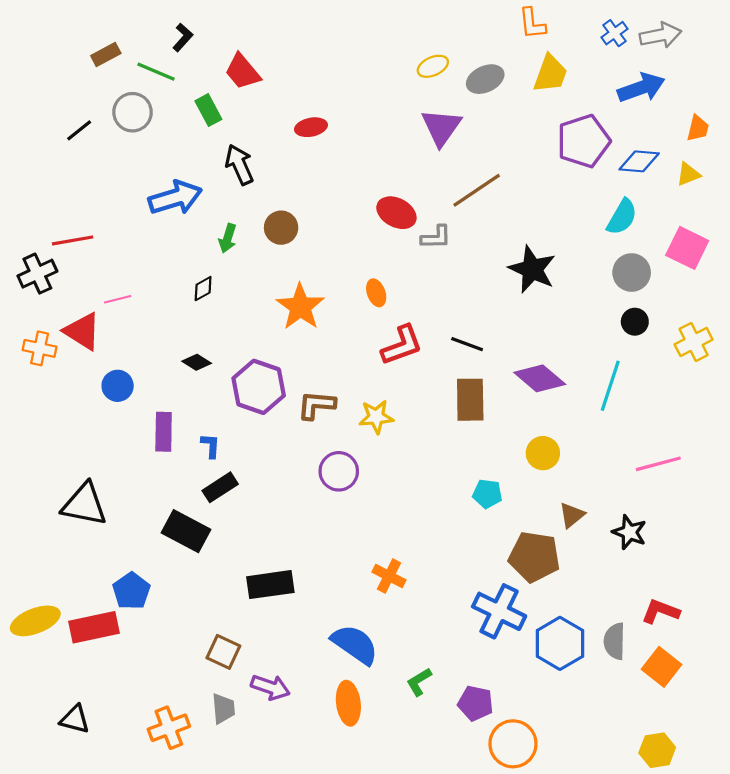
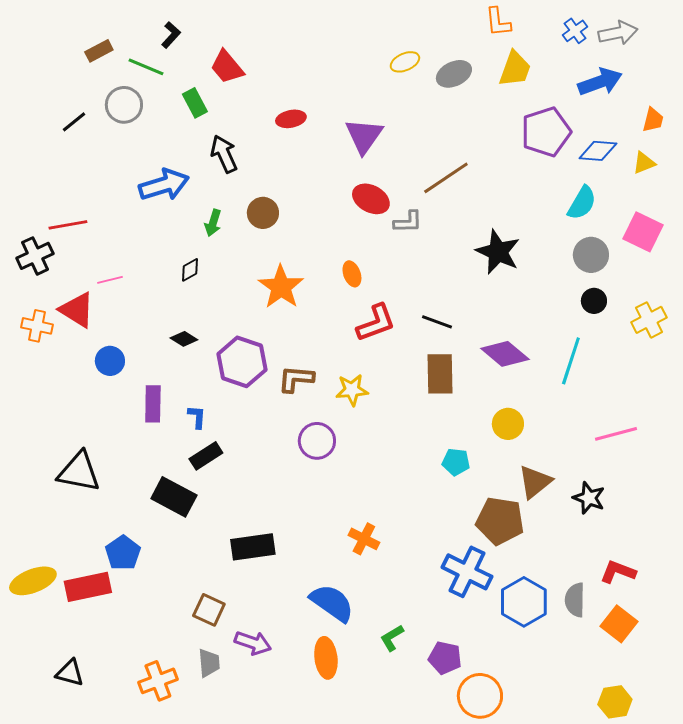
purple triangle: (441, 127) -> (364, 136), moved
brown triangle: (572, 515) -> (535, 482), size x1.4

